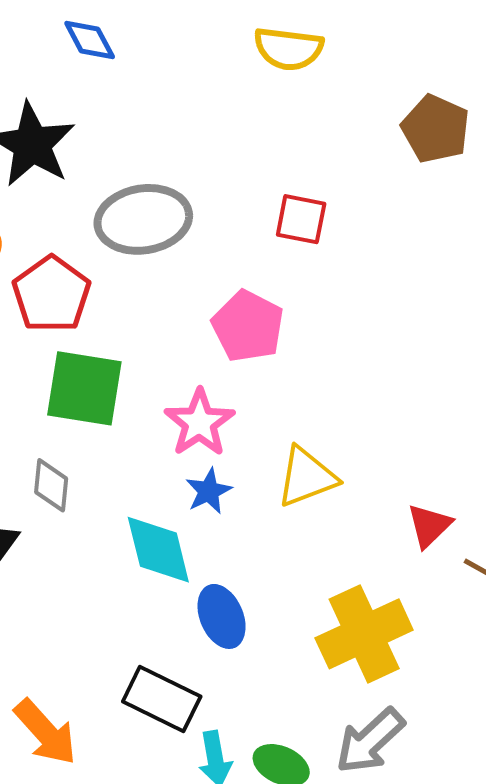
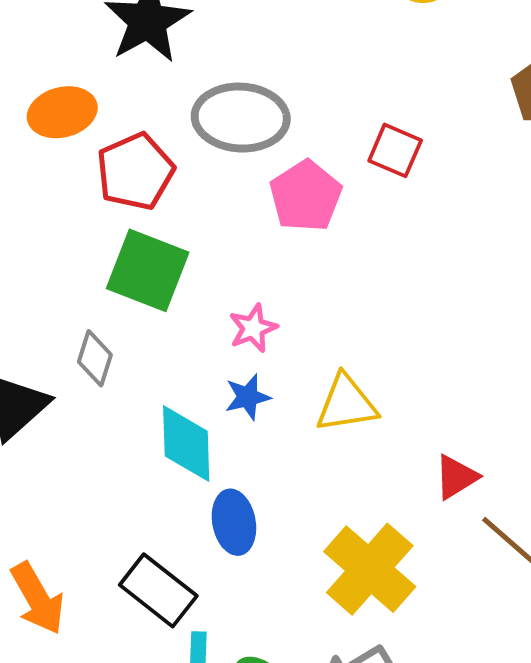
pink pentagon: (248, 326) -> (306, 196), moved
pink star: (199, 423) -> (253, 328), size x0.7
yellow cross: (364, 634) -> (370, 569), turned -36

